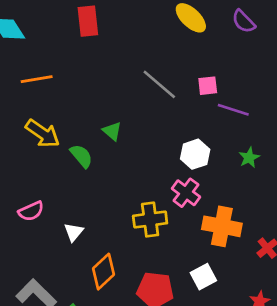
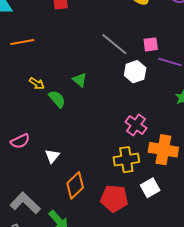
yellow arrow: (43, 133) -> (37, 83), moved, size x0.6
white hexagon: (195, 154) -> (135, 72), moved
yellow cross: (150, 219) -> (126, 160), moved

